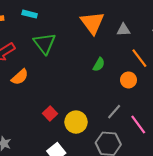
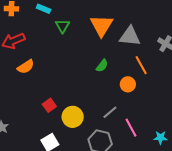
gray triangle: (123, 30) -> (130, 36), size x1.6
green triangle: (45, 43) -> (62, 26), moved, size x0.7

